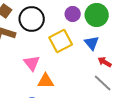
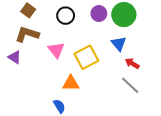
black circle: (32, 19) -> (66, 16), moved, size x0.7
yellow square: (61, 41) -> (86, 57), moved
pink triangle: (32, 63) -> (56, 50), moved

